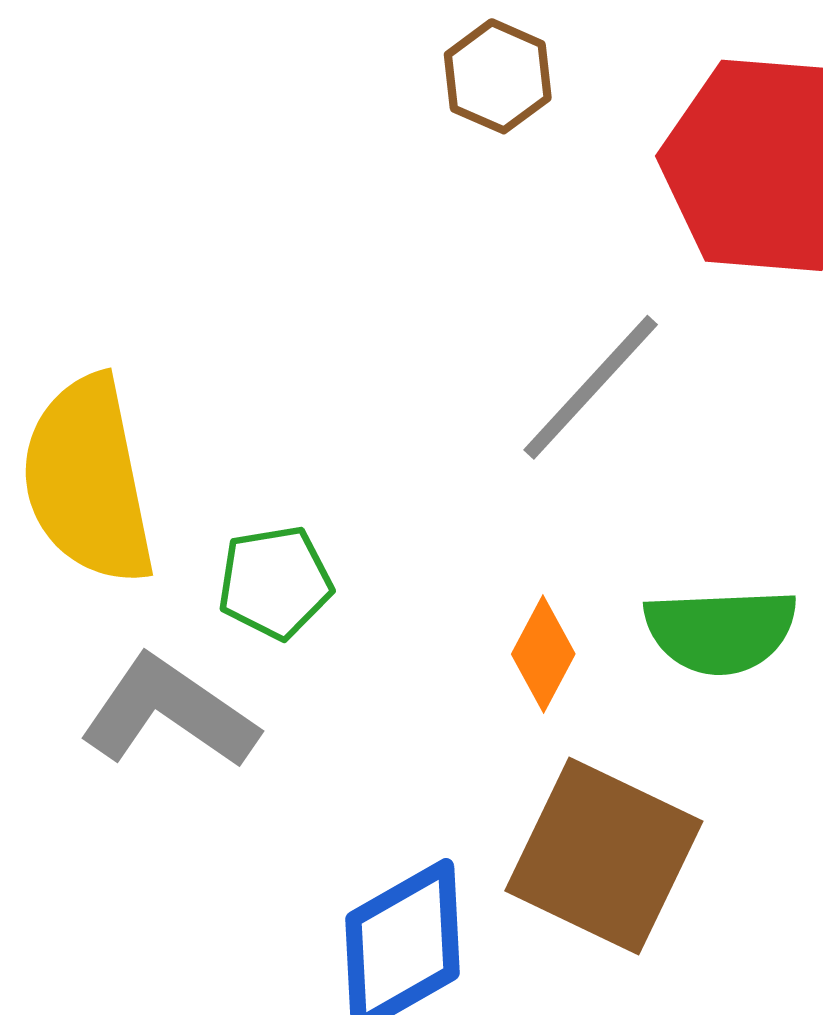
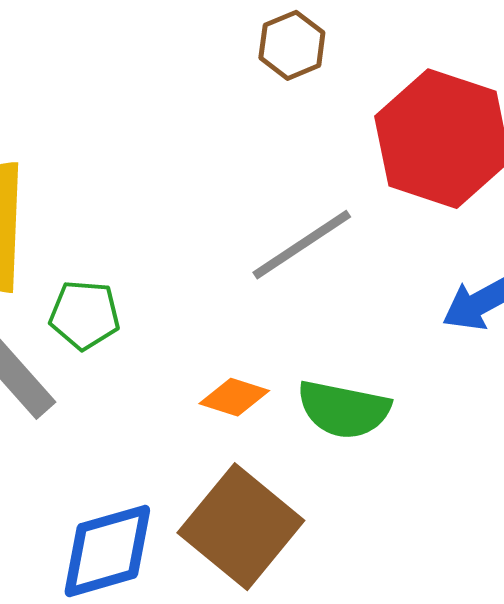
orange diamond: (543, 654) -> (234, 397), turned 66

